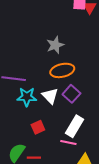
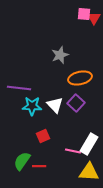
orange ellipse: (62, 70) -> (80, 78), moved
white rectangle: (74, 126) -> (89, 144), moved

